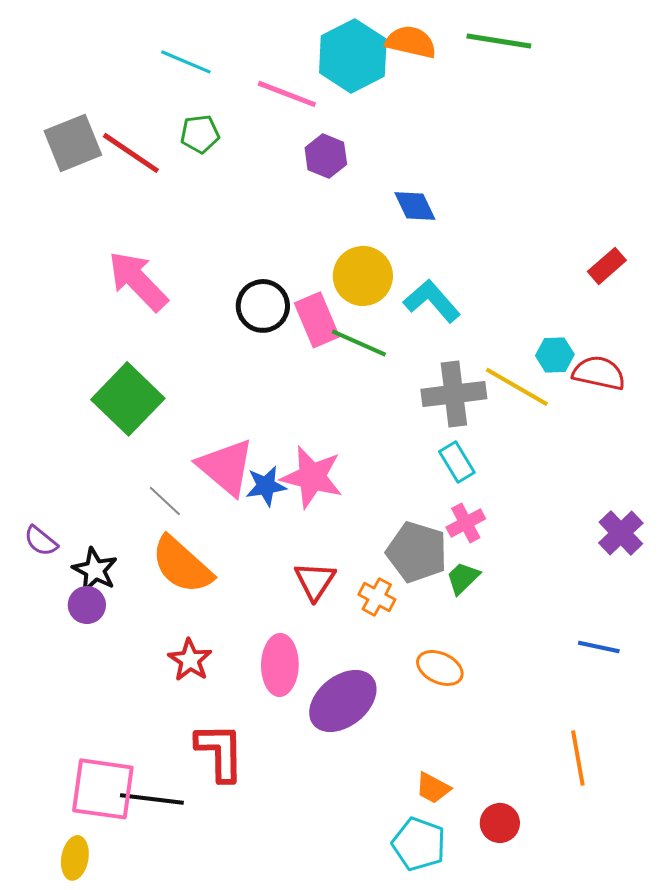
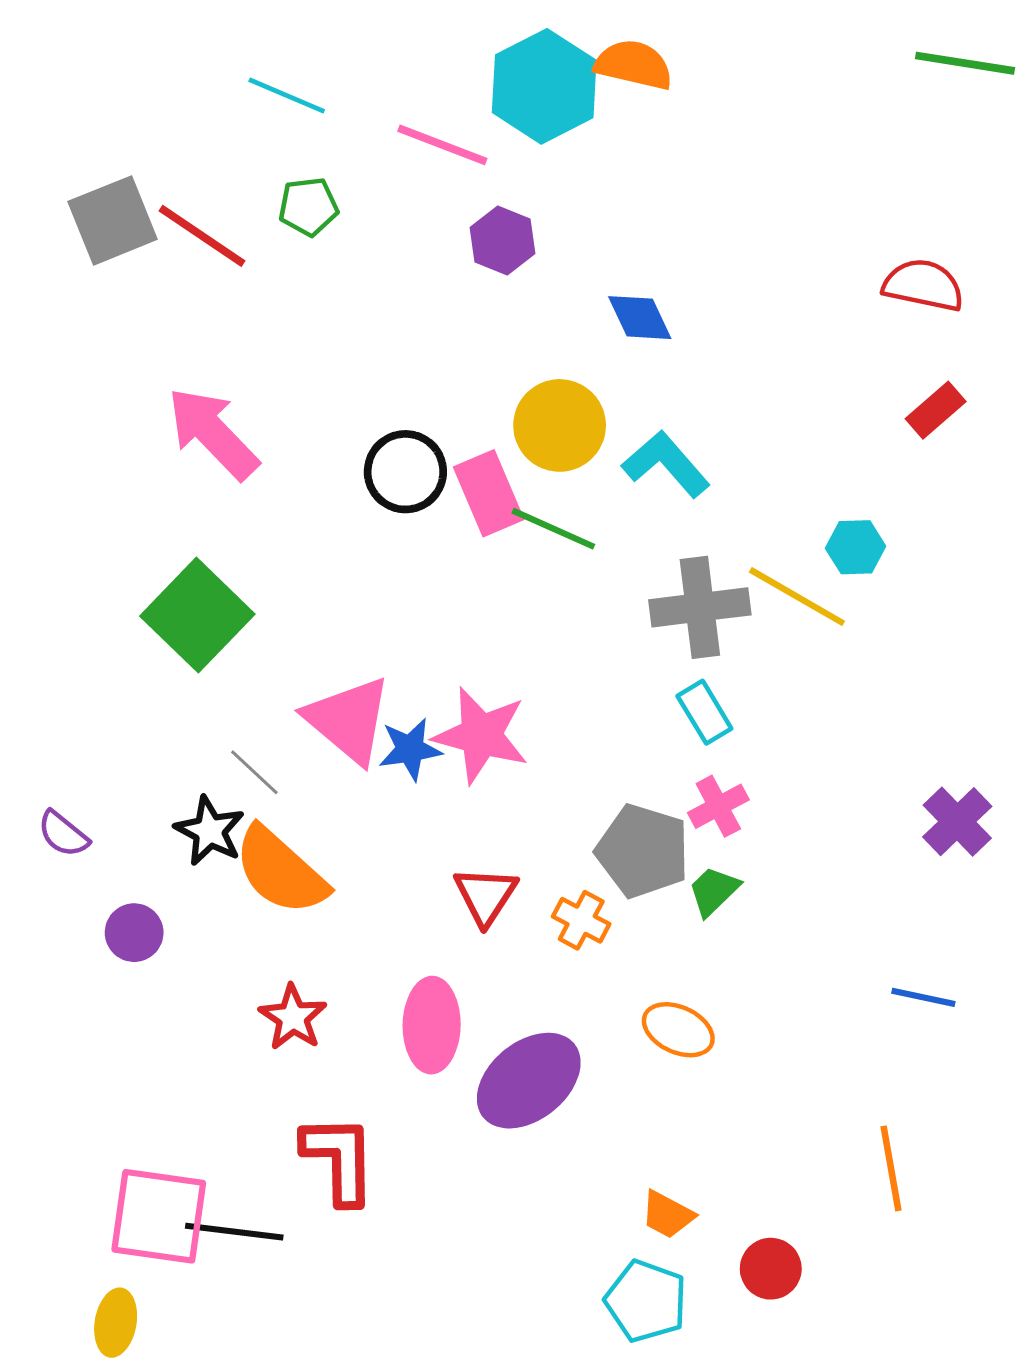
green line: (499, 41) -> (965, 63), moved
red semicircle: (599, 373) -> (923, 285), moved
black star: (95, 570) -> (210, 831), moved

